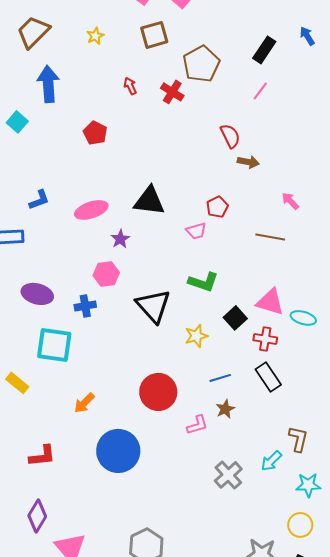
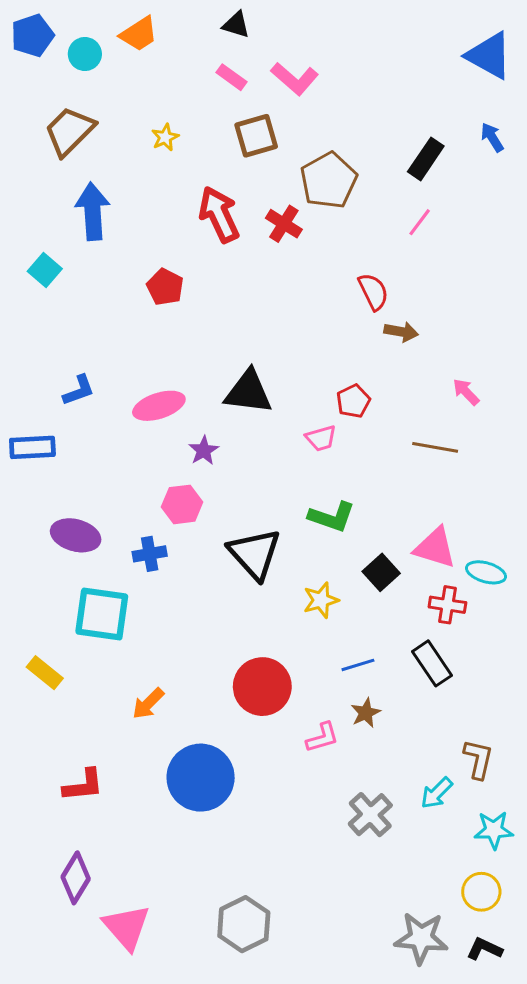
red arrow: (130, 86) -> (219, 214), size x2.0
red cross: (265, 339) -> (447, 605), moved

